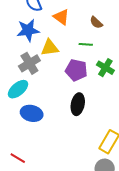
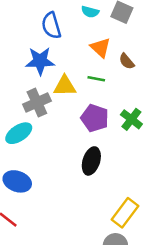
orange triangle: (61, 17) -> (101, 48), moved
green line: (86, 44) -> (96, 79), moved
blue ellipse: (32, 113) -> (17, 181), moved

